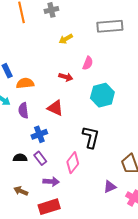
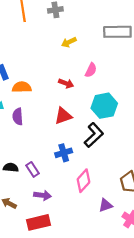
red triangle: (55, 108) -> (63, 116), moved, turned -48
blue cross: (39, 134) -> (64, 153), moved
black L-shape: (91, 137) -> (94, 135), moved, turned 30
pink diamond: (73, 163) -> (84, 181), moved

